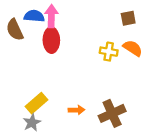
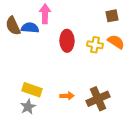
blue semicircle: (34, 16) -> (30, 28), moved
red ellipse: (51, 40) -> (67, 41), moved
yellow rectangle: (36, 103) -> (32, 90), turned 60

